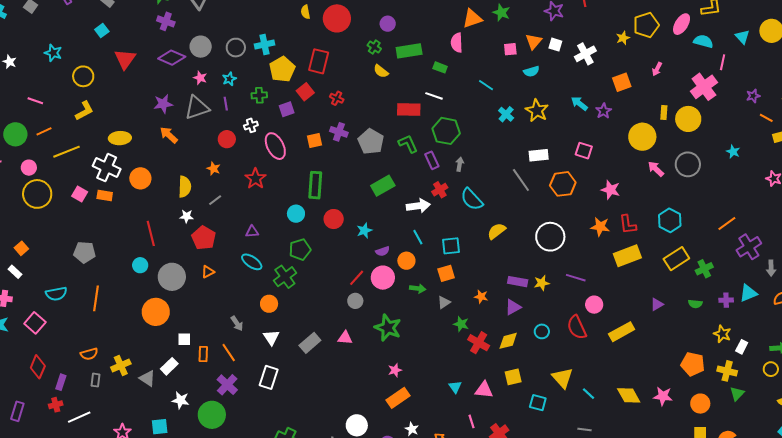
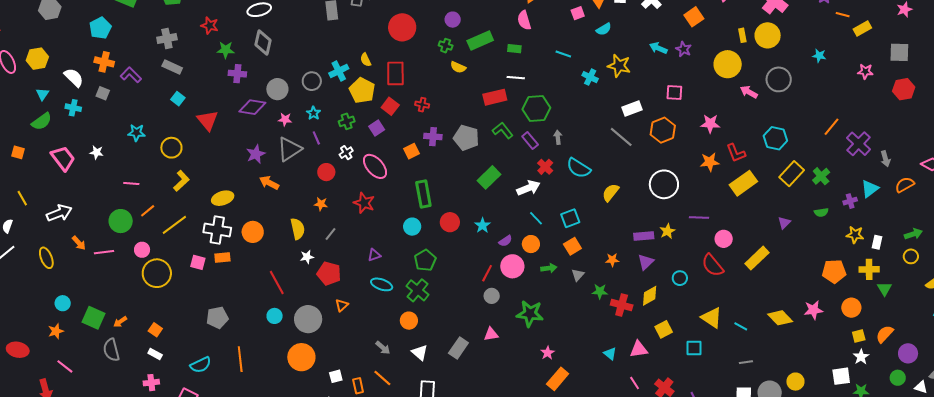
yellow semicircle: (305, 12) -> (366, 60), moved

